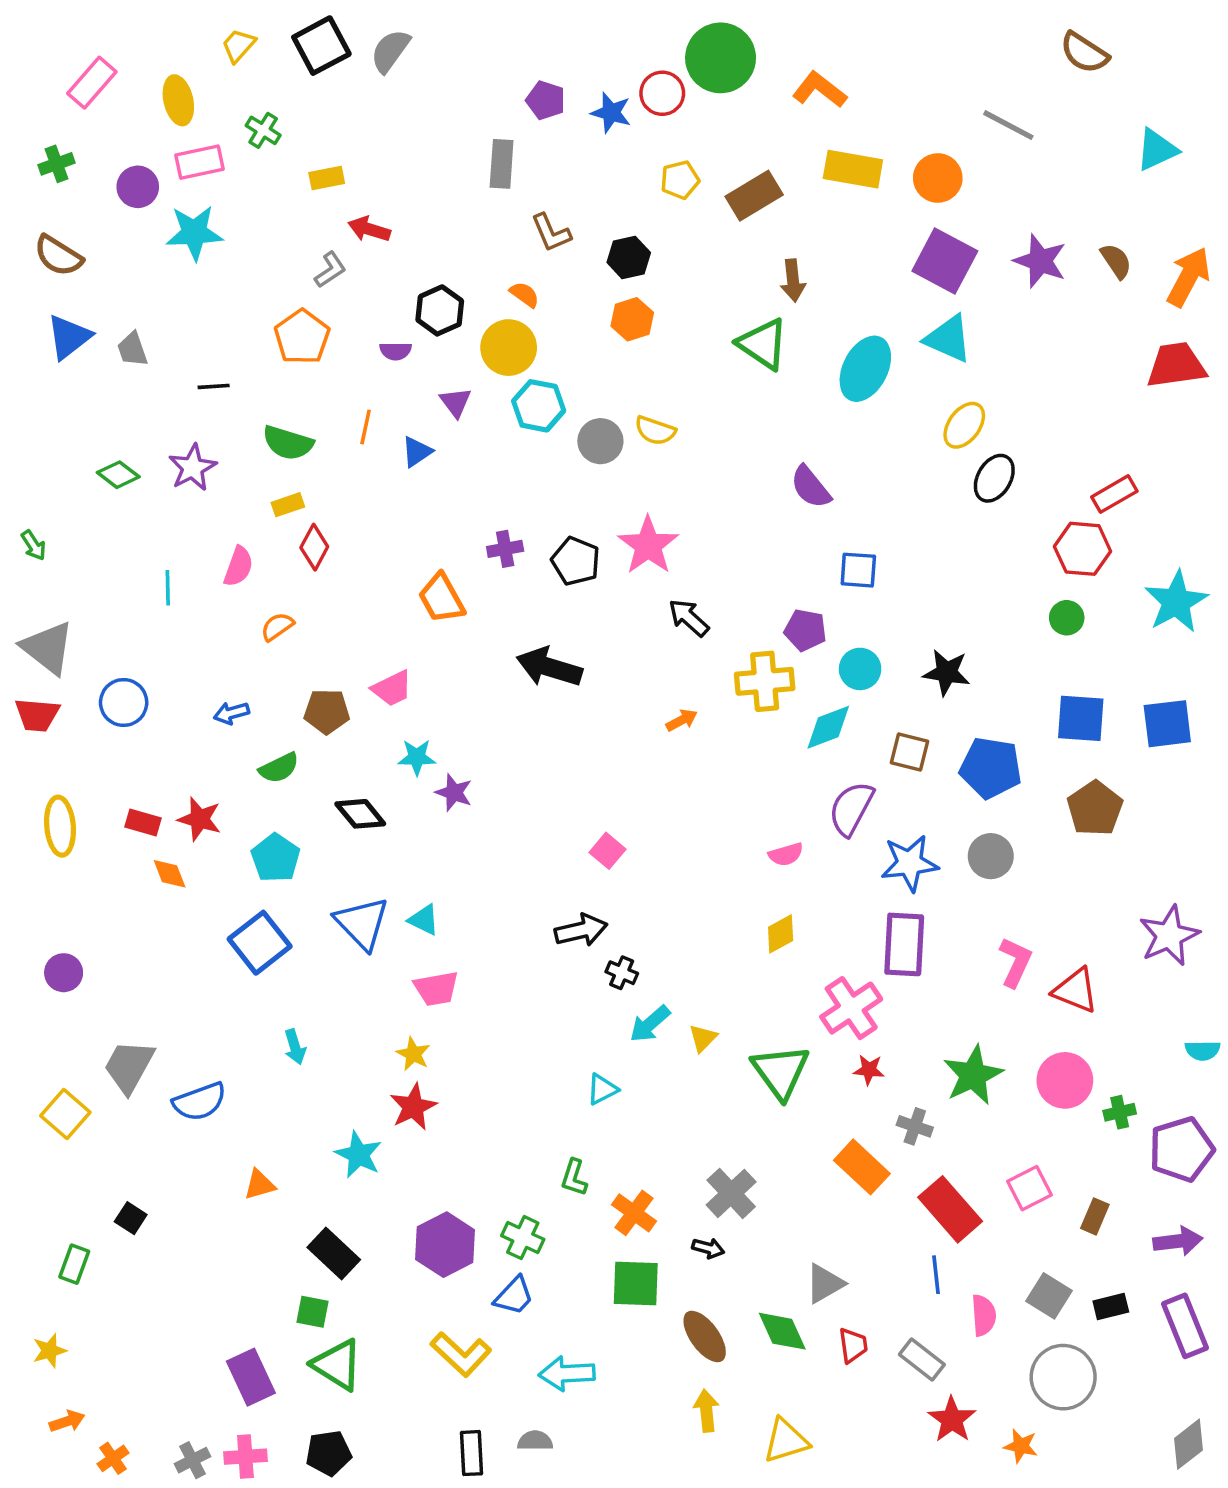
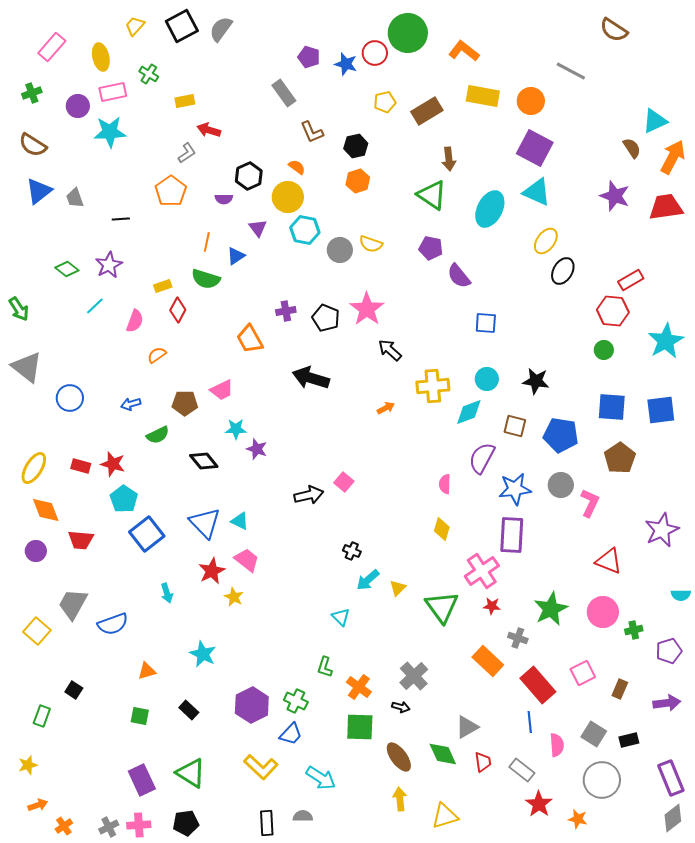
cyan triangle: (1157, 150) -> (655, 121), moved
gray rectangle: (502, 164) -> (284, 93), turned -40
purple star: (1040, 261) -> (615, 196), moved
green semicircle: (288, 443) -> (206, 279), moved
green arrow: (34, 545) -> (19, 309), size x1.4
cyan line: (168, 588) -> (95, 306), moved, turned 48
purple pentagon: (805, 630) -> (431, 248), moved
red trapezoid: (37, 715) -> (81, 540), moved
yellow ellipse: (60, 826) -> (34, 468), turned 36
pink semicircle: (786, 854) -> (445, 484), turned 108
cyan pentagon: (275, 858) -> (124, 499), moved
orange diamond: (170, 874) -> (46, 510), moved, size x1.4
black arrow: (581, 930) -> (309, 495), moved
yellow diamond: (781, 934) -> (442, 529), turned -45
pink L-shape: (1015, 962) -> (590, 503), moved
pink trapezoid: (436, 989) -> (247, 560), turned -132
cyan triangle: (602, 1089) -> (341, 617), turned -48
red star: (413, 1107) -> (212, 571), moved
purple pentagon: (1181, 1149) -> (669, 651), size x0.7
black rectangle: (334, 1253) -> (189, 710), size x0.7
green square: (313, 1312) -> (140, 716), moved
purple rectangle: (1185, 1326) -> (671, 778), moved
cyan arrow: (567, 1374) -> (321, 778), turned -144

